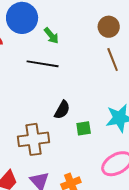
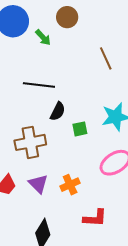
brown circle: (109, 27) -> (67, 17), moved
black line: (43, 64) -> (39, 85), moved

